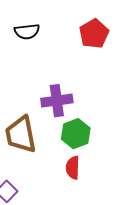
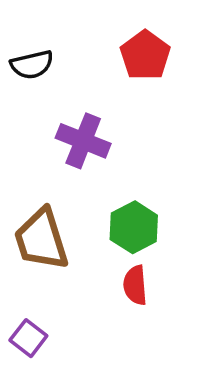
purple cross: (57, 101) -> (83, 141), moved, turned 36

